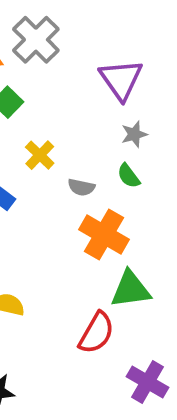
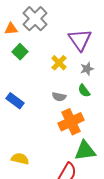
yellow cross: (40, 155) -> (59, 63), moved
orange cross: (104, 235) -> (71, 122), turned 35

